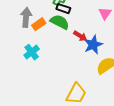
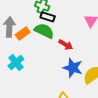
blue star: (93, 45) -> (73, 68), moved, turned -30

